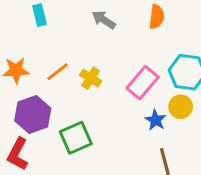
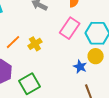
yellow cross: (91, 78) -> (35, 44), turned 32
pink rectangle: (142, 83) -> (70, 28), moved

